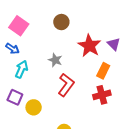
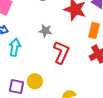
purple square: (15, 97) -> (16, 87), moved

